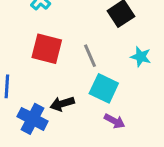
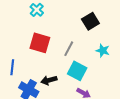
gray line: (90, 56) -> (69, 49), turned 49

